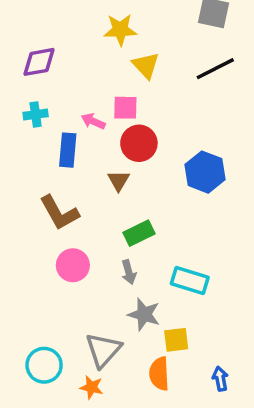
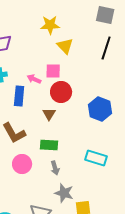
black line: (215, 69) -> (106, 48), turned -45
green rectangle: (139, 233) -> (49, 145), moved, turned 30
cyan rectangle: (190, 281) -> (96, 158), moved

